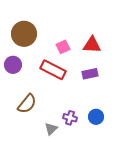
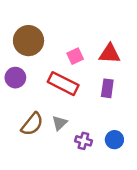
purple rectangle: (90, 74) -> (107, 88), turned -70
gray triangle: (51, 129) -> (60, 123), moved

